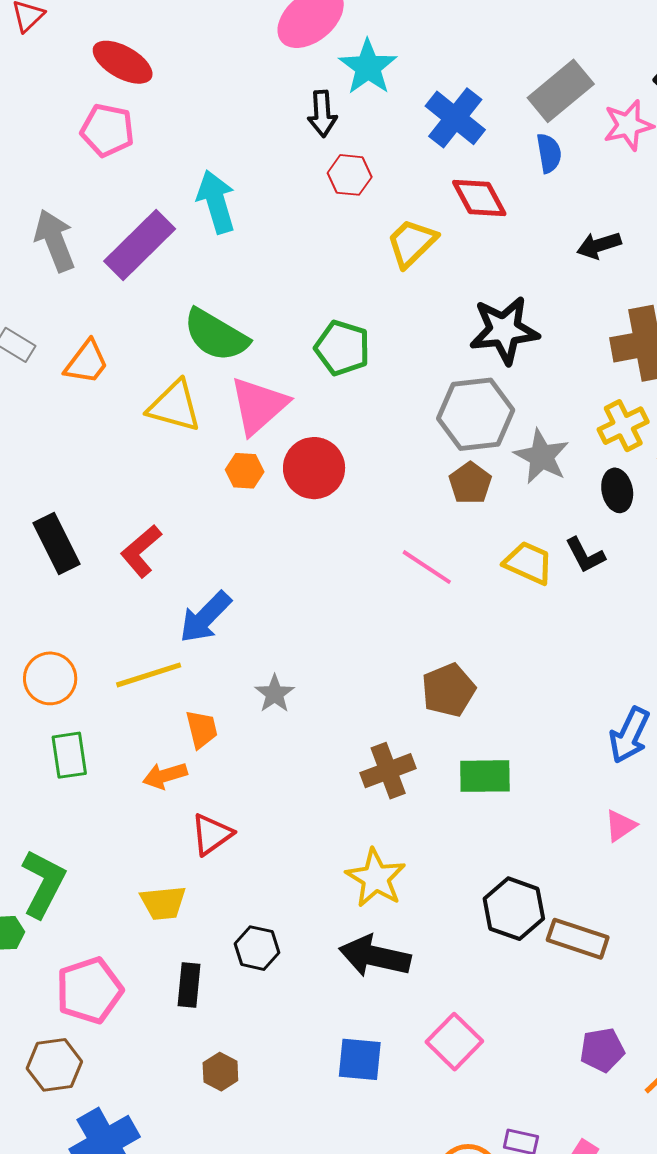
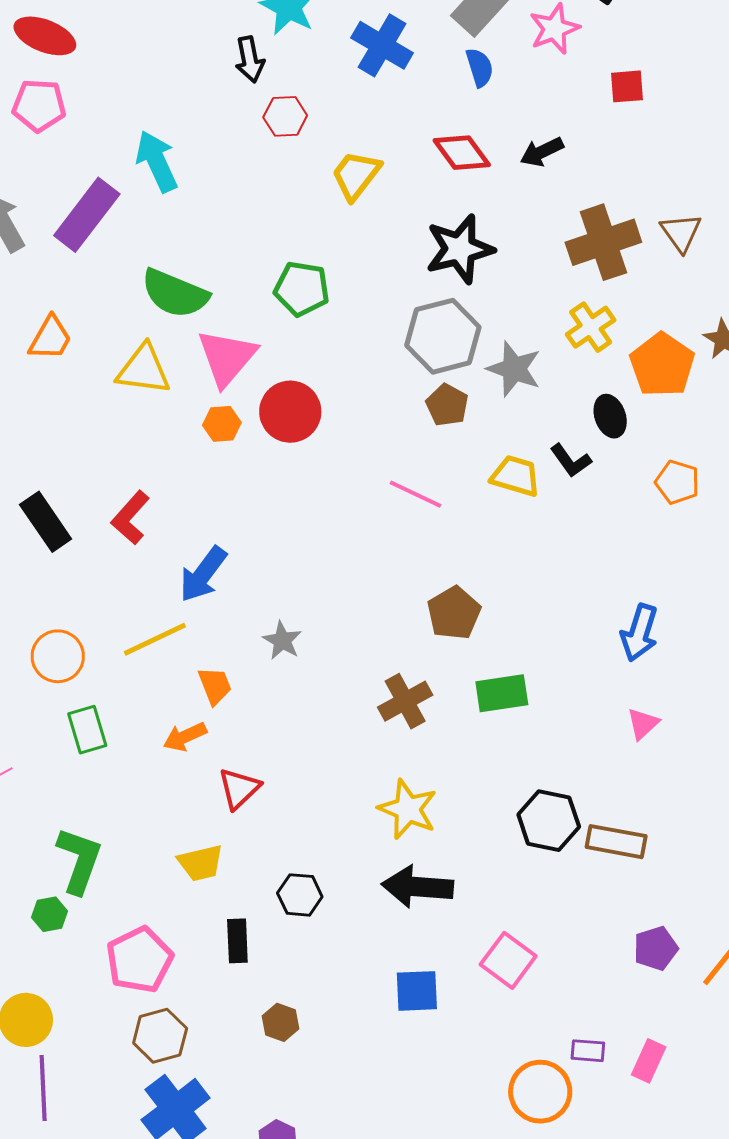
red diamond: (479, 198) -> (462, 153), moved
black ellipse: (617, 490) -> (610, 416), moved
brown hexagon: (54, 1065) -> (160, 1036), moved

